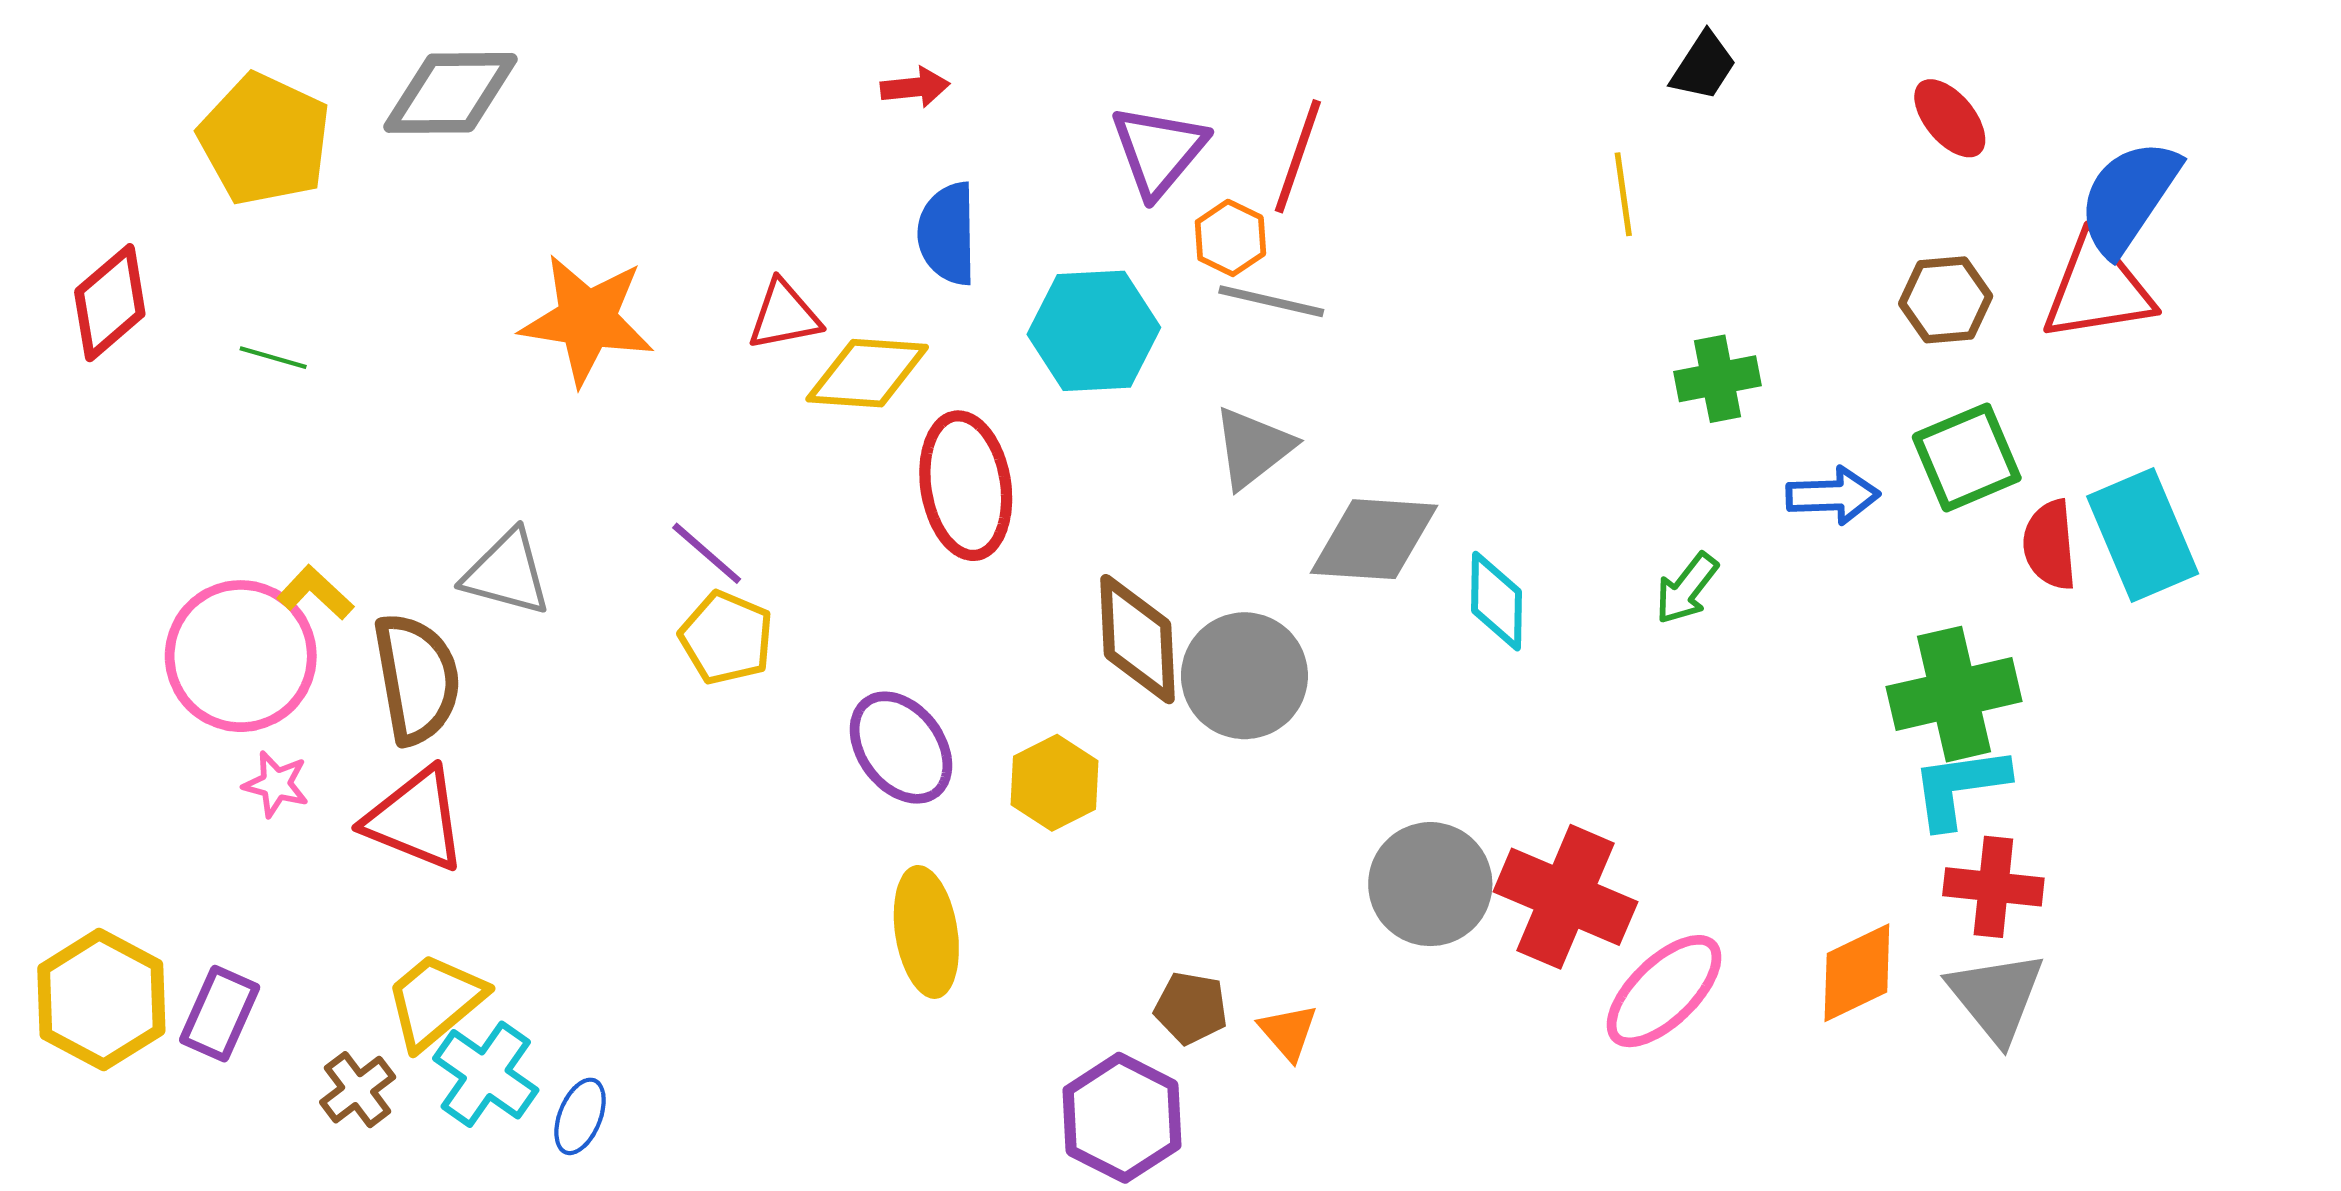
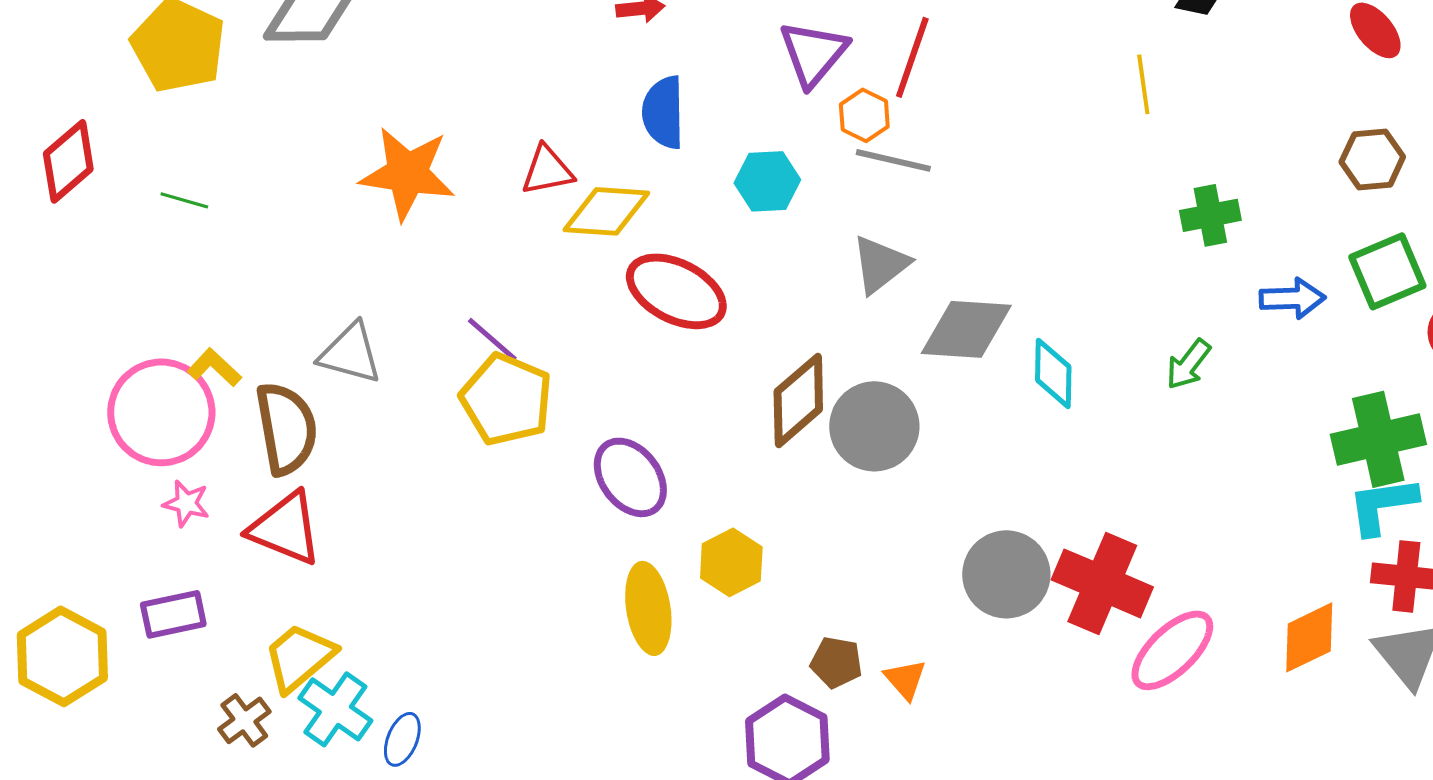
cyan hexagon: (1094, 331) -> (767, 181), size x0.7
red ellipse: (966, 486) -> (676, 291), turned -54
yellow pentagon: (726, 638) -> (506, 399), size x1.4
brown diamond: (1138, 639) -> (798, 400), turned 52
yellow hexagon: (1054, 783) -> (731, 562), moved
purple rectangle: (220, 1014) -> (173, 614), moved, turned 54

